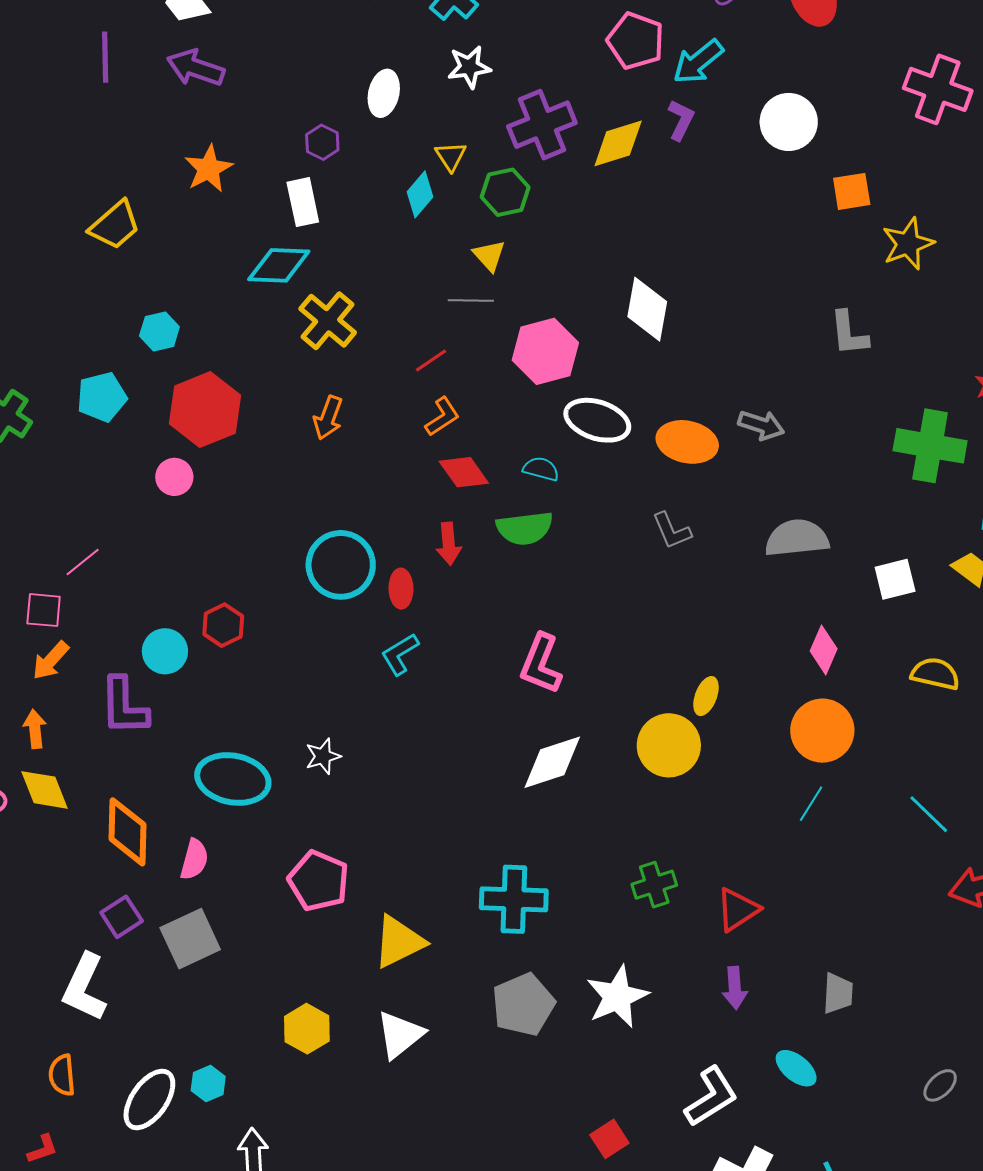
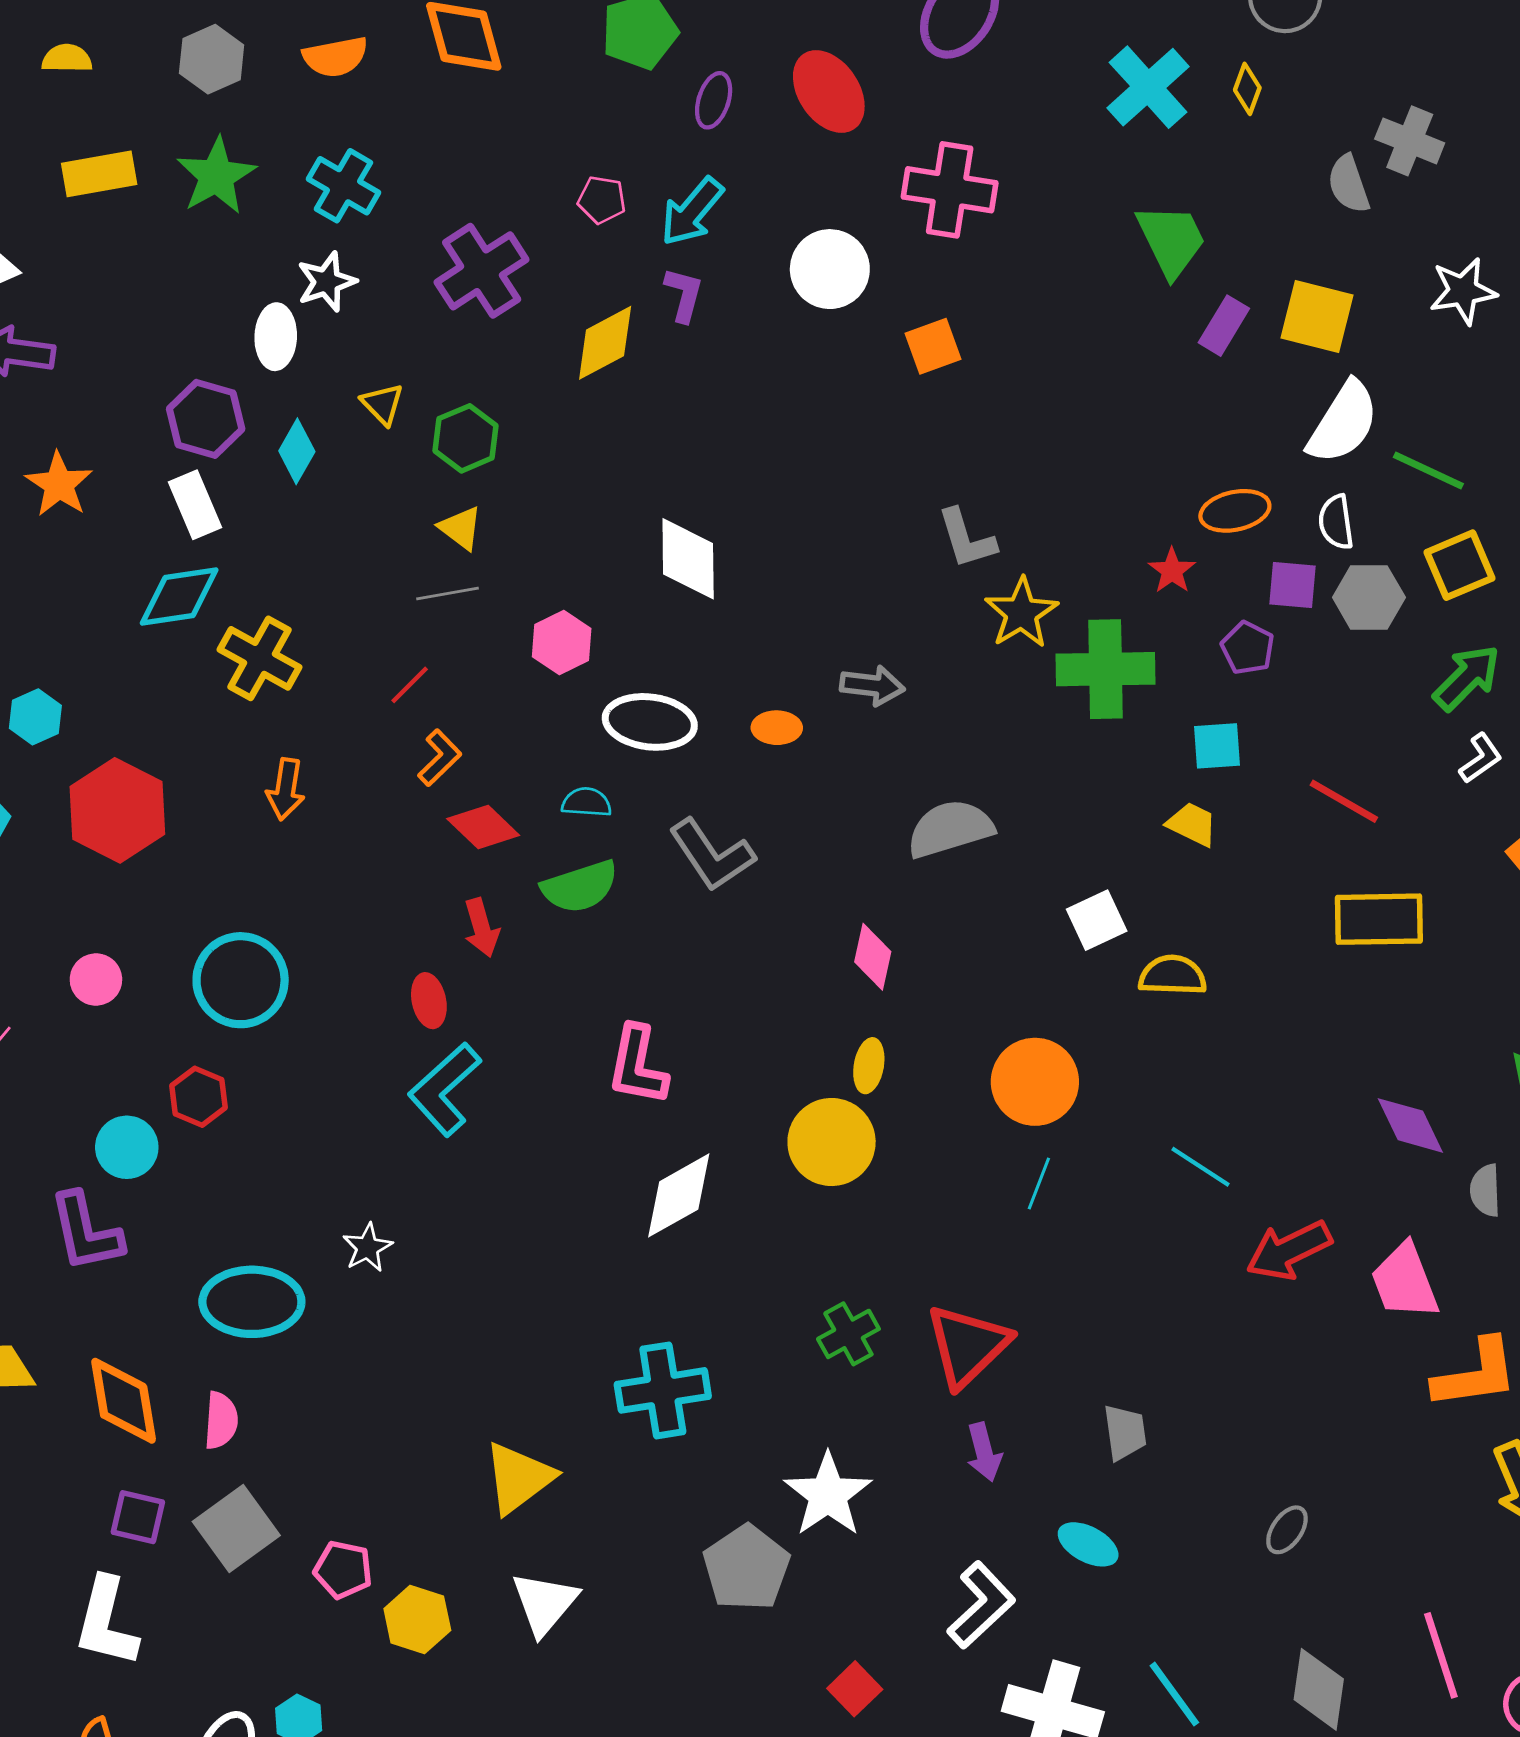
pink pentagon: (636, 41) -> (602, 200), size x0.6
white star: (469, 67) -> (327, 282), moved
pink cross: (938, 89) -> (950, 190), moved
purple cross: (542, 125) -> (482, 271), moved
purple hexagon: (322, 142) -> (206, 419), size x1.6
cyan diamond: (420, 194) -> (297, 451), moved
yellow star: (908, 244) -> (1021, 613), moved
pink hexagon: (545, 351) -> (562, 643), size x0.7
orange ellipse: (687, 442) -> (777, 728), size x0.6
pink circle: (174, 477) -> (96, 980), moved
gray L-shape: (672, 531) -> (712, 855), moved, size x1.5
cyan circle: (341, 565) -> (241, 980), moved
white square: (895, 579) -> (1097, 920), moved
pink diamond: (824, 650) -> (873, 957), moved
cyan L-shape: (400, 654) -> (445, 1089), size x1.5
pink pentagon: (319, 881) -> (343, 1570), moved, size x0.7
red triangle: (738, 910) -> (967, 1346), size x1.4
purple square: (122, 917) -> (138, 1517), turned -33
gray pentagon: (523, 1005) -> (746, 1568), moved

